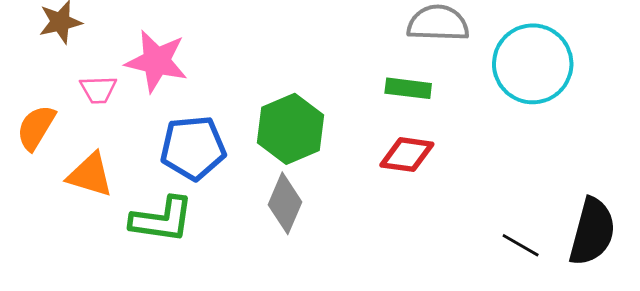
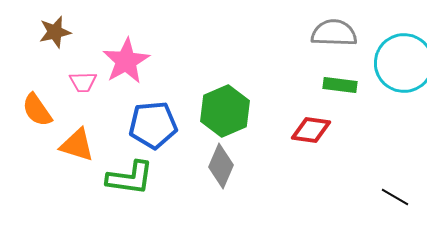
pink star: (156, 61) -> (126, 61), turned 30
green rectangle: (408, 88) -> (340, 85), moved
orange semicircle: (36, 128) -> (37, 110), turned -66

